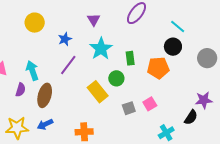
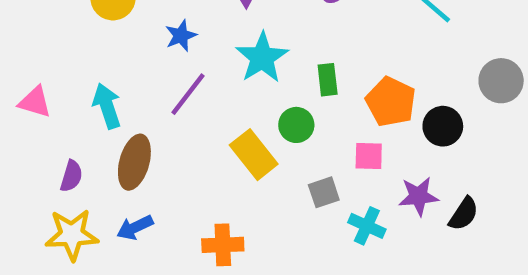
black circle: (173, 47) -> (443, 126), moved
orange pentagon: (158, 68) -> (391, 102), turned 30
purple semicircle: (21, 90) -> (71, 176), moved
purple star: (204, 100) -> (418, 196), moved
pink square: (150, 104) -> (369, 156), moved, turned 32
cyan cross: (166, 133) -> (367, 226), moved, turned -35

